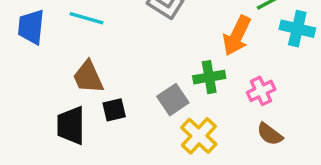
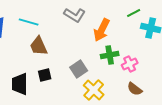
orange arrow: (237, 36) -> (102, 30), moved
brown trapezoid: (88, 77) -> (39, 46), moved
green cross: (209, 77) -> (110, 55), moved

